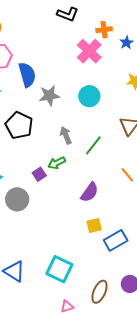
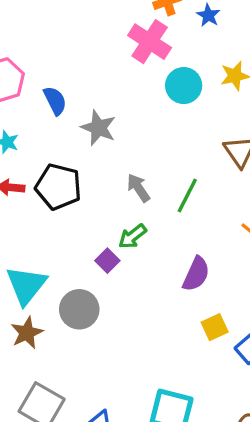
blue semicircle: (27, 75) -> (55, 101), size x0.7
gray star: (49, 96) -> (98, 128), turned -30
cyan circle: (89, 96) -> (184, 86), moved

